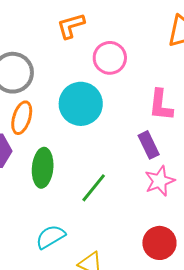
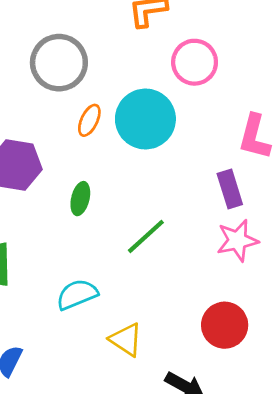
orange ellipse: (22, 118) -> (89, 120), moved, size x0.7
green ellipse: (43, 168) -> (80, 199), size x0.6

